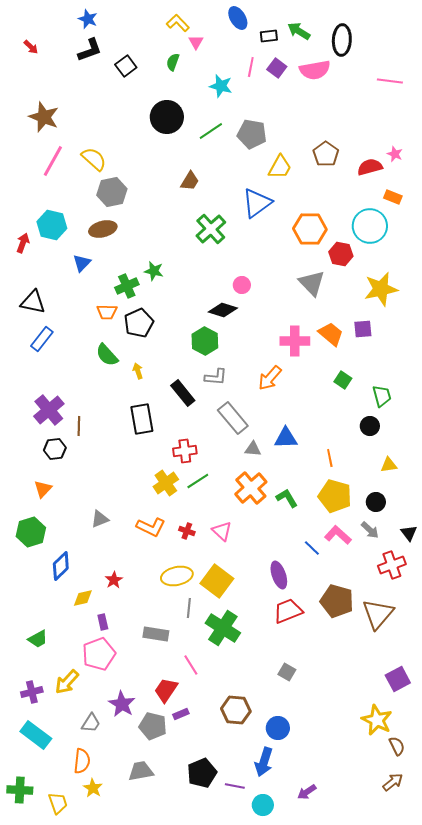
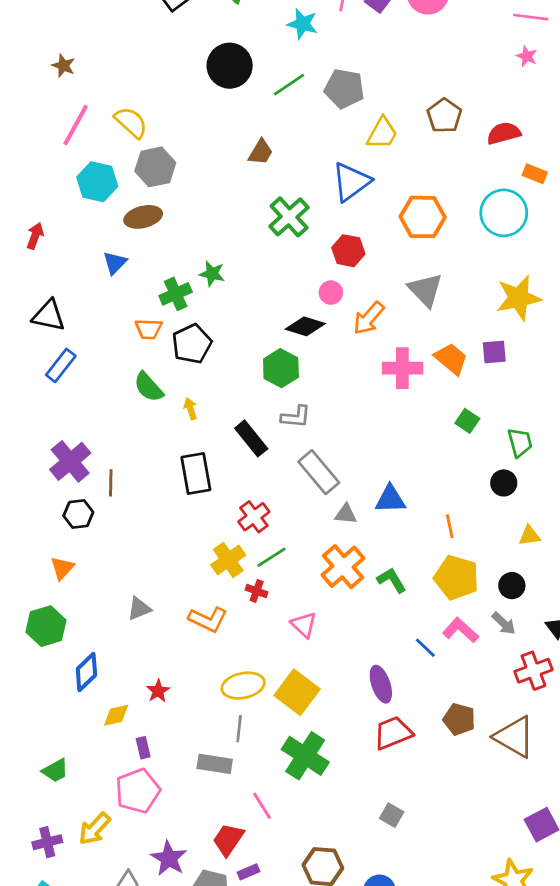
brown star: (44, 117) -> (63, 66), size x0.6
pink star: (395, 154) -> (527, 56), moved
cyan hexagon: (52, 225) -> (97, 182), moved
red hexagon: (341, 254) -> (348, 251), moved
orange arrow: (270, 378) -> (369, 318), moved
red cross: (185, 451) -> (254, 517), turned -30
red cross: (187, 531) -> (257, 591), moved
brown pentagon: (337, 601) -> (459, 719), size x0.7
gray line: (189, 608) -> (239, 729), moved
brown triangle: (378, 614) -> (515, 737), turned -40

